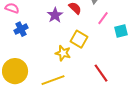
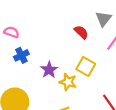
purple star: (55, 15) -> (49, 70), moved

